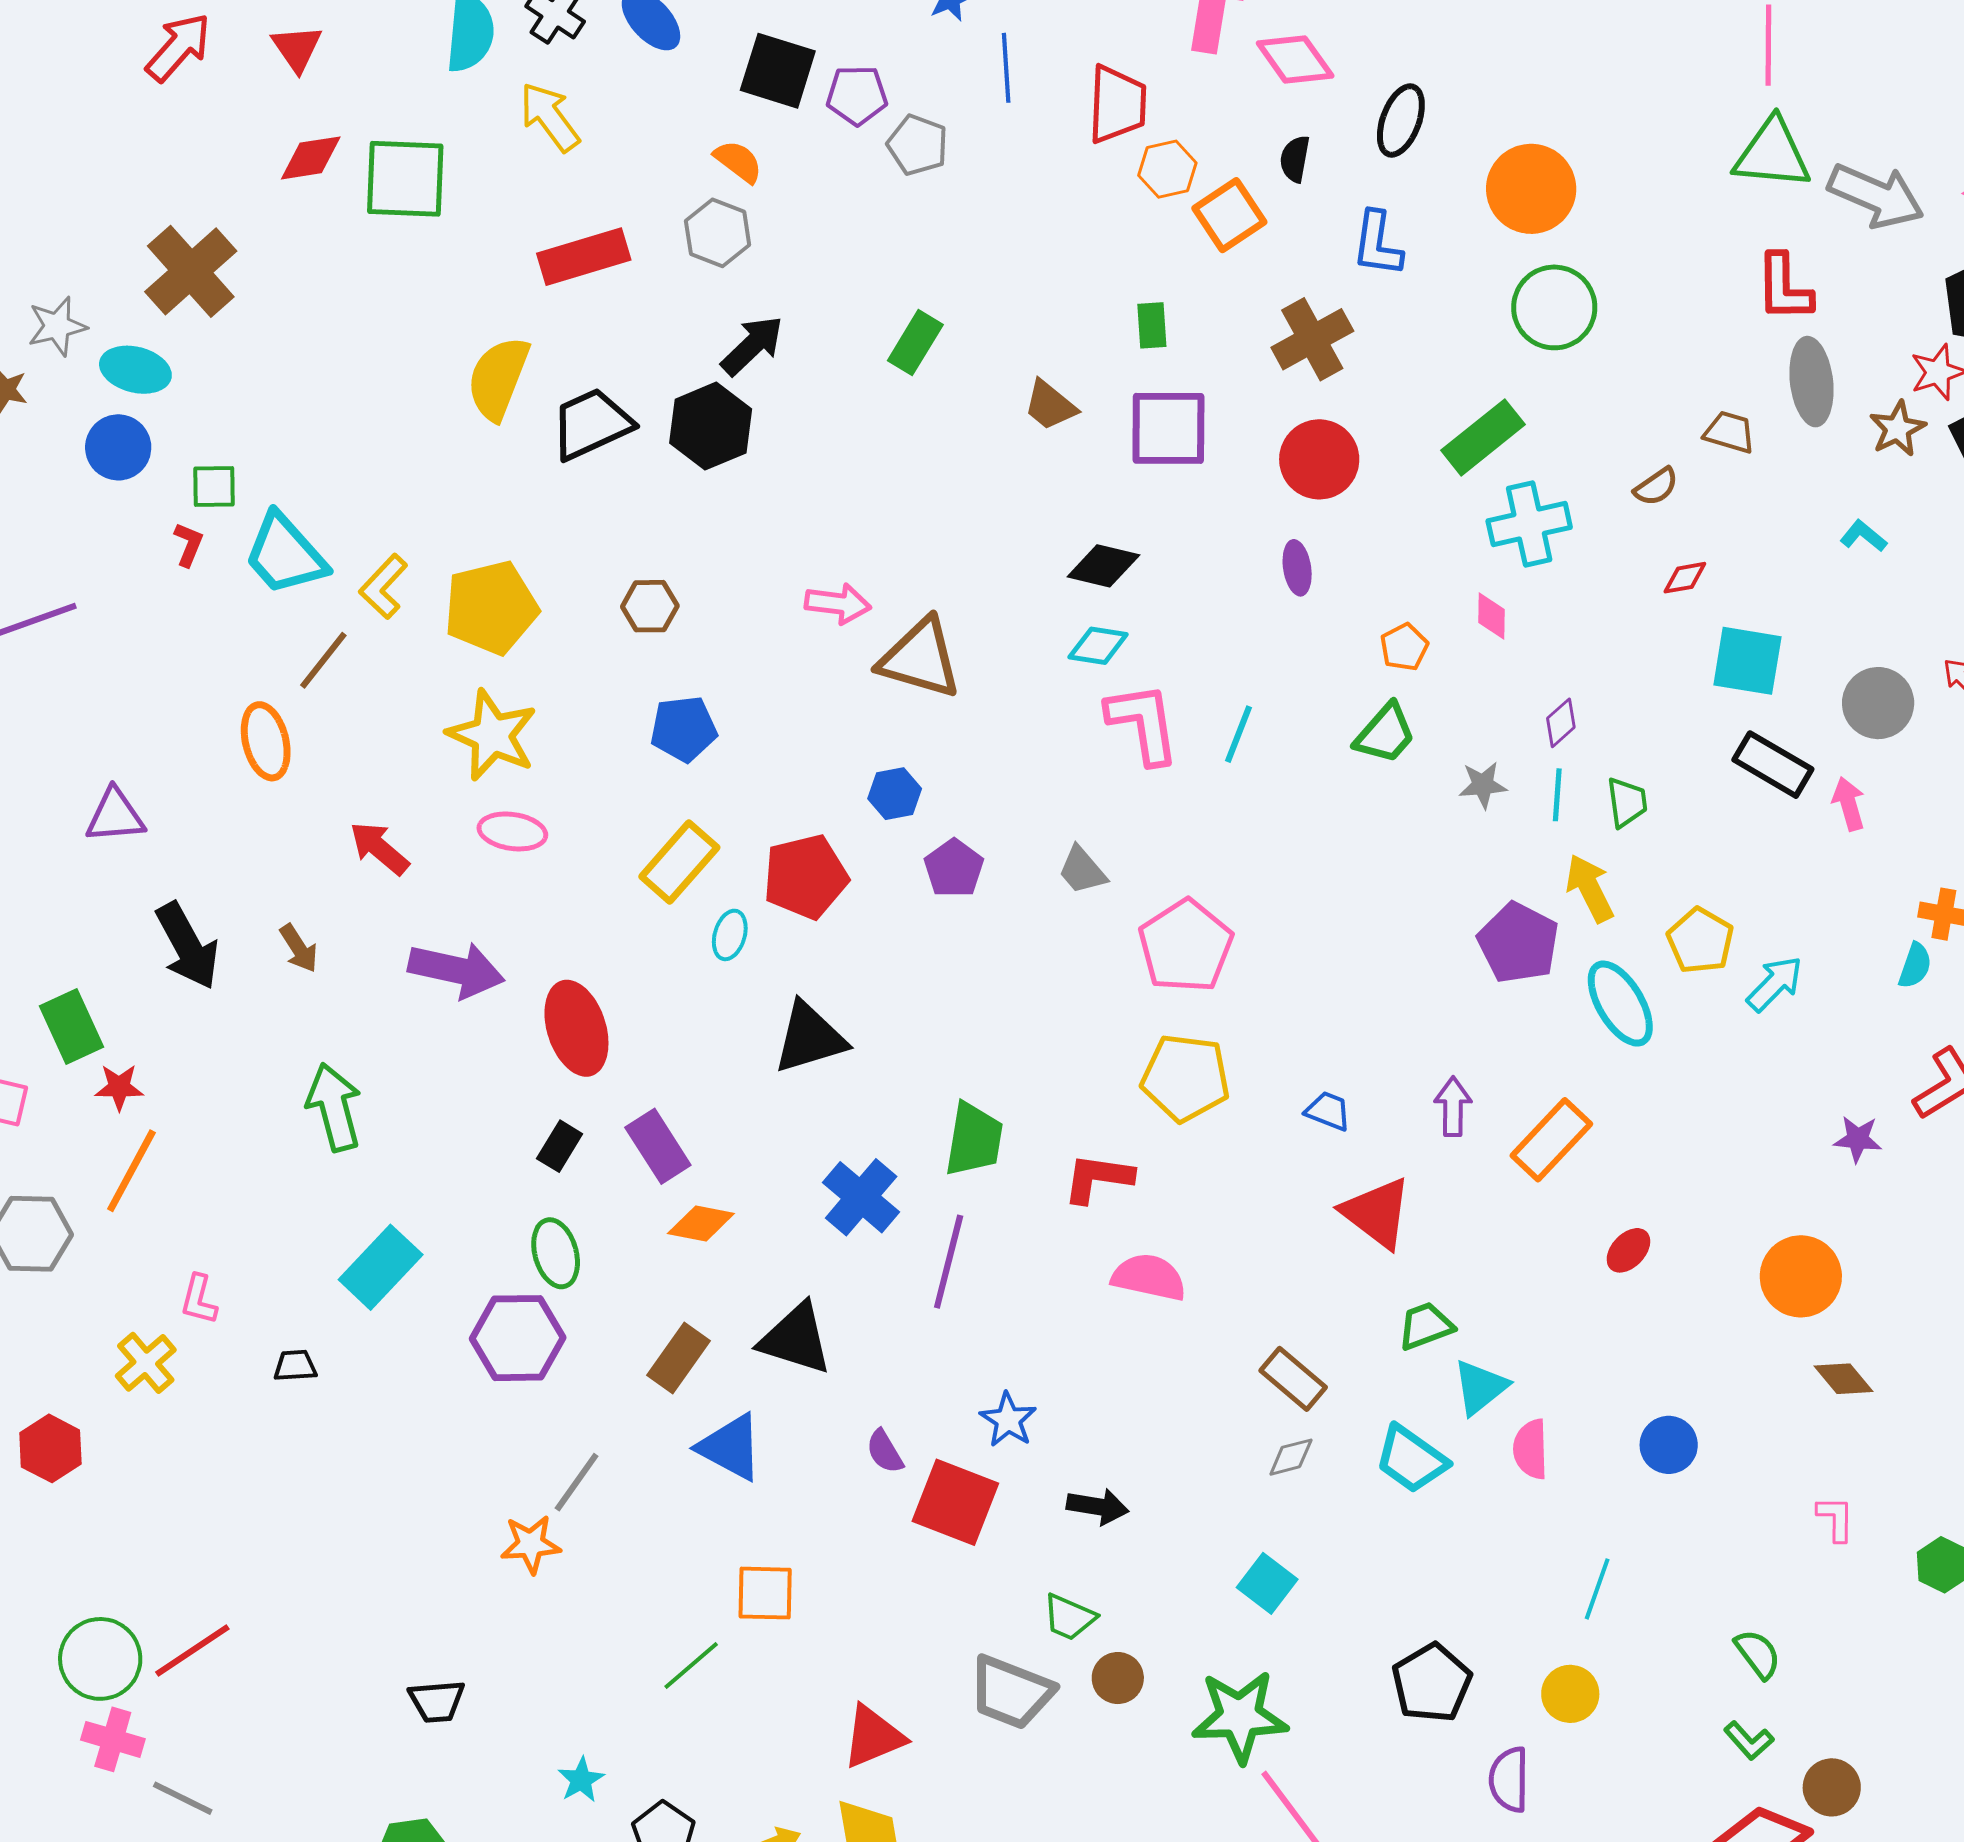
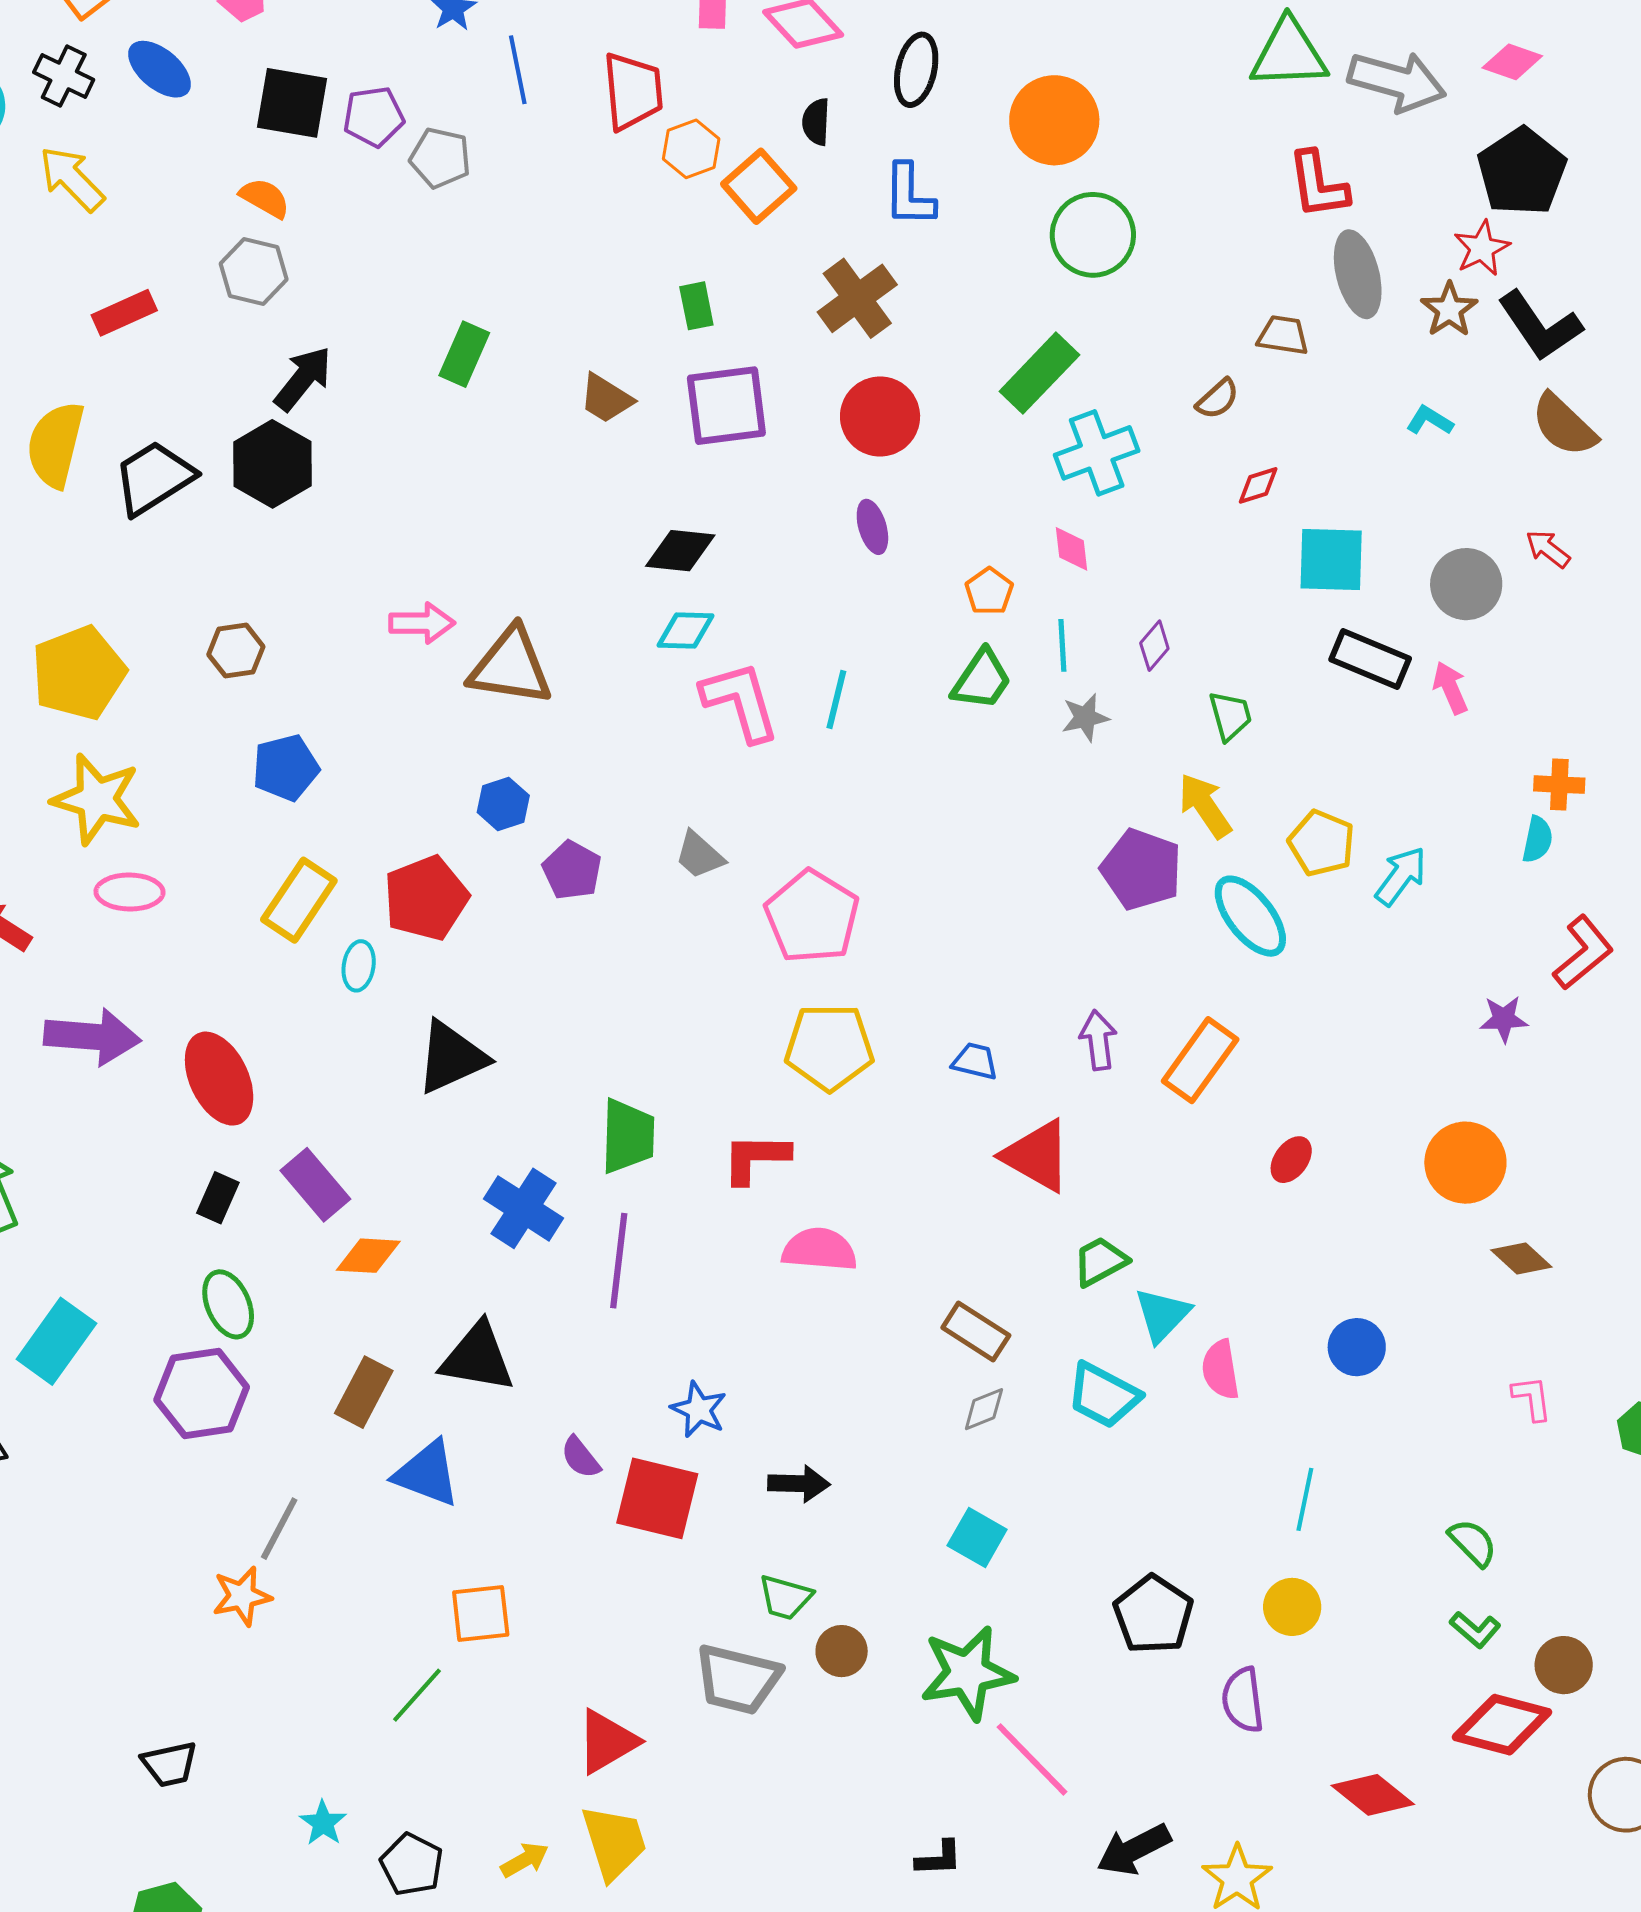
red rectangle: (584, 257) -> (124, 313), size x0.7
cyan line: (1557, 795) -> (1062, 645), moved

